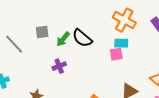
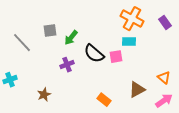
black semicircle: (82, 38) -> (94, 54), moved
pink square: (116, 54) -> (116, 57), moved

